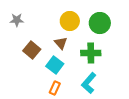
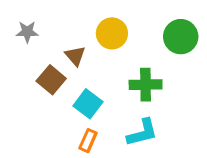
green circle: (100, 23) -> (181, 37), moved
brown triangle: (61, 43) -> (75, 56), moved
cyan L-shape: (89, 83) -> (142, 133), turned -145

